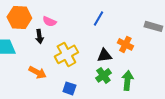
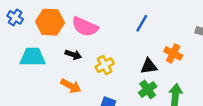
pink semicircle: (49, 21) -> (85, 27), size x1.6
black arrow: (39, 36) -> (73, 55), moved, turned -64
yellow cross: (66, 54) -> (105, 65), size x0.7

